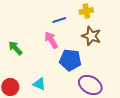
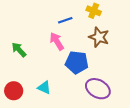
yellow cross: (86, 11) -> (94, 11), turned 32

